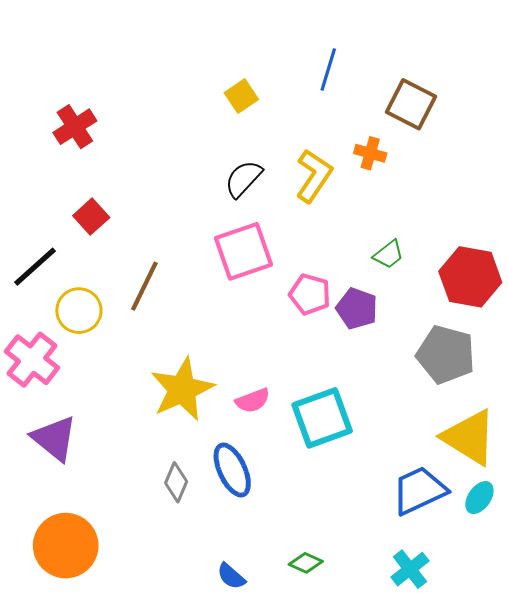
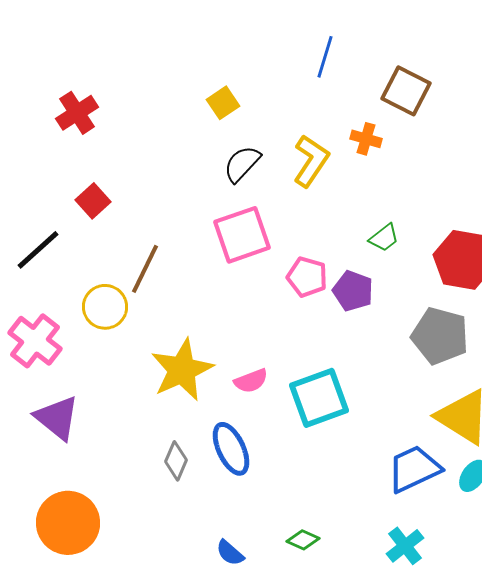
yellow square: (241, 96) -> (223, 103), moved
yellow circle: (79, 311) -> (105, 307), moved

